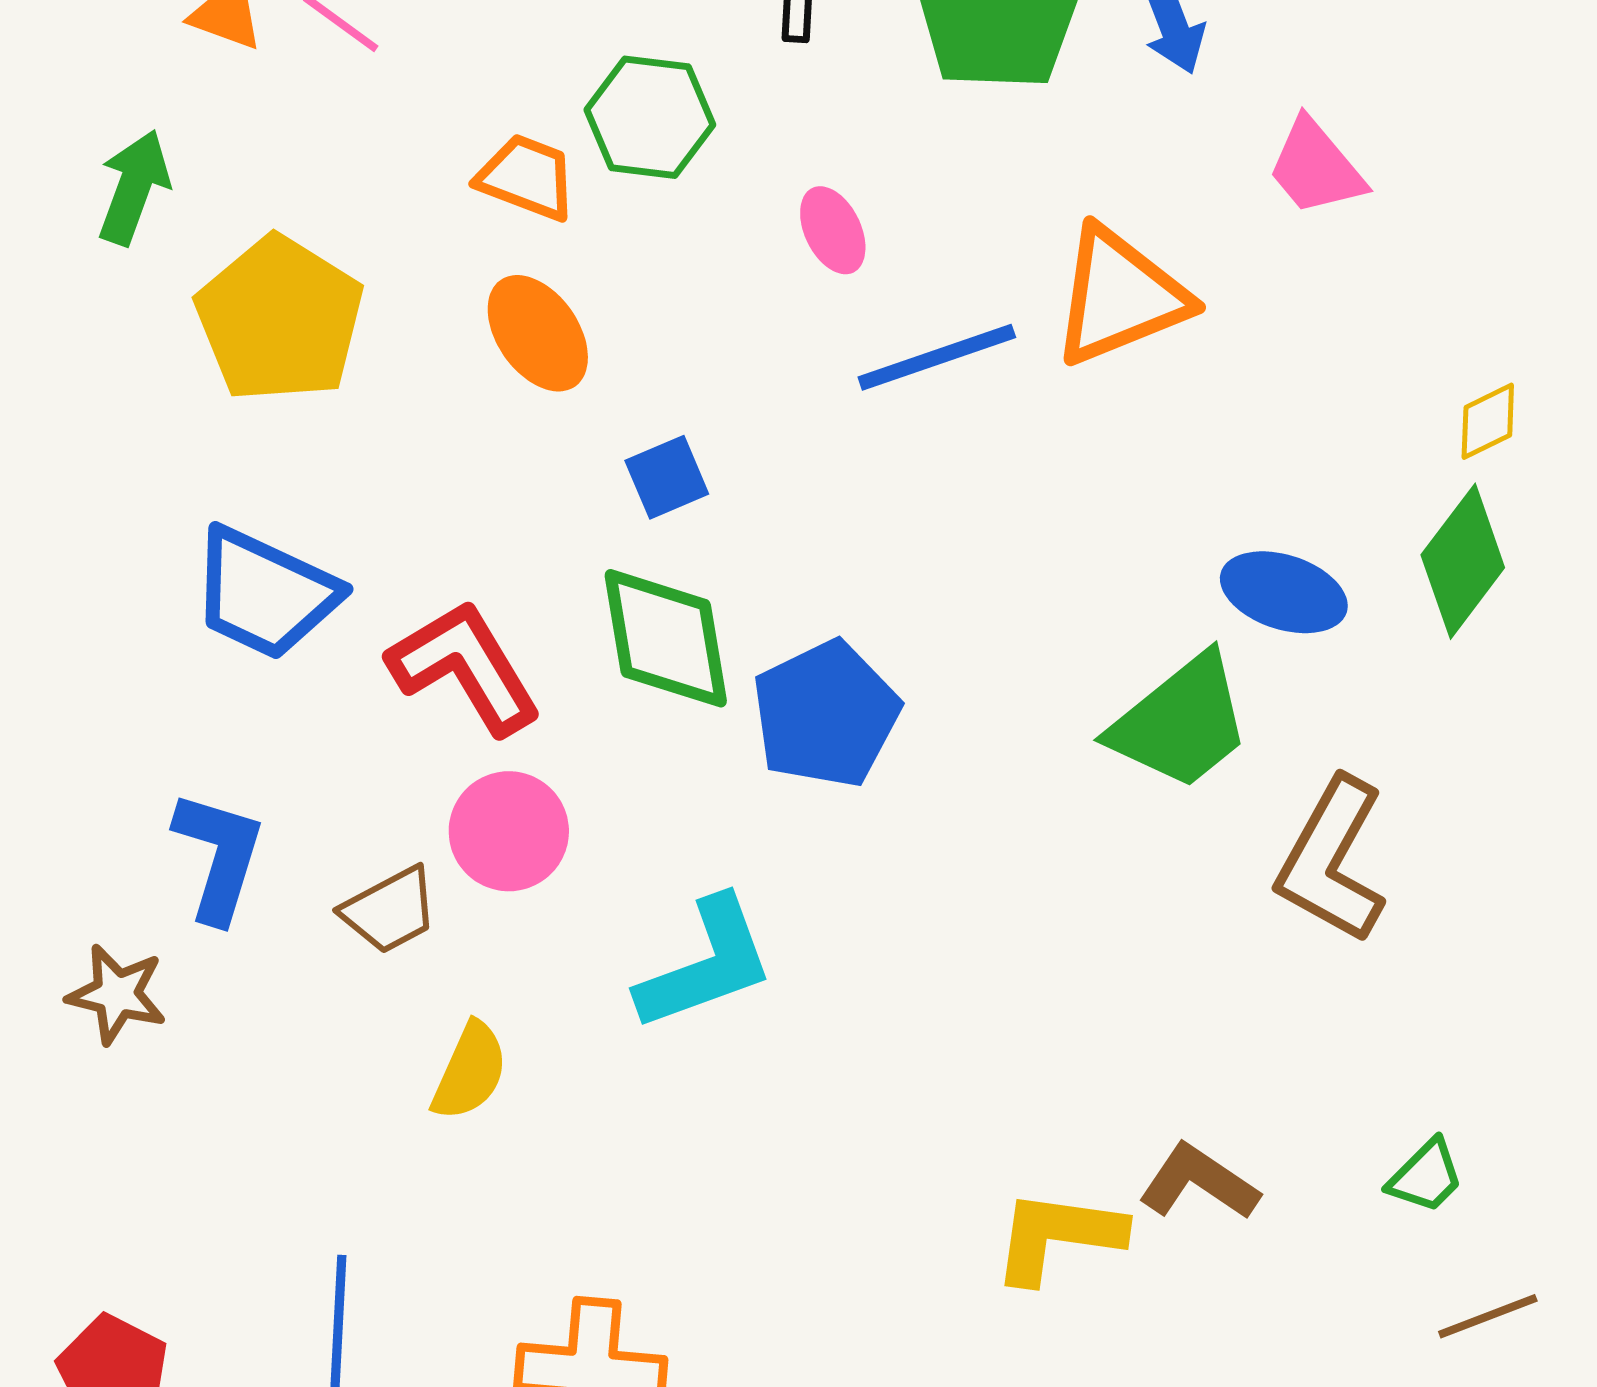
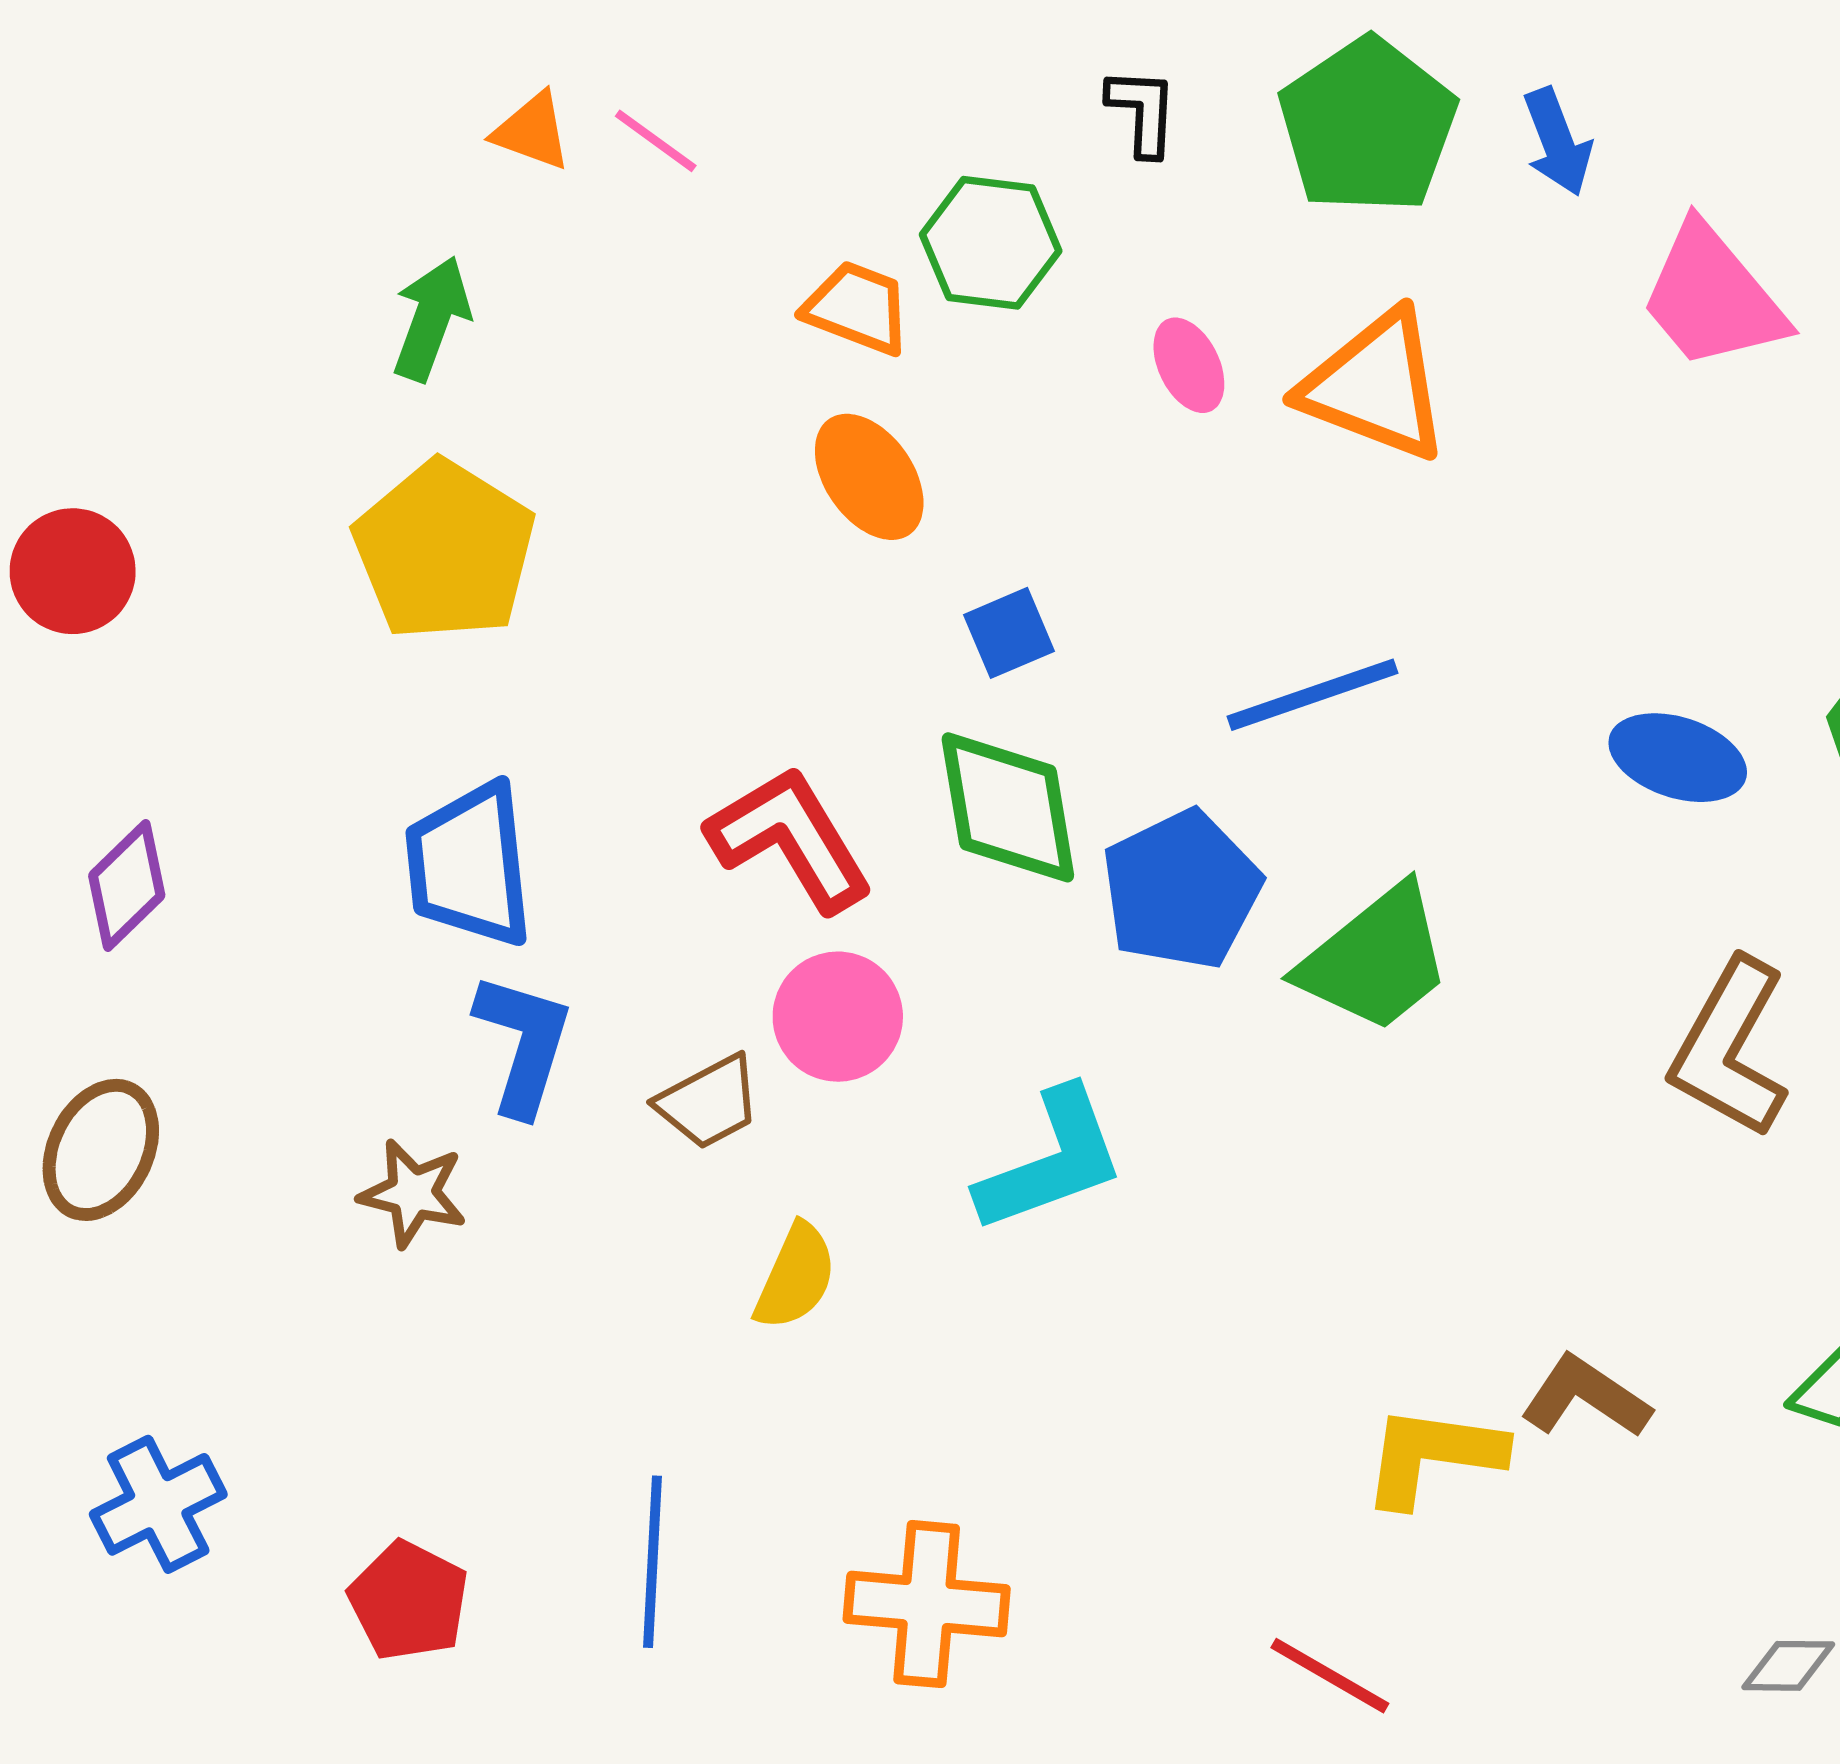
pink trapezoid: (1316, 167) -> (1712, 297), size x1.4
orange triangle: (1120, 296) -> (1375, 386), moved, turned 43
yellow pentagon: (280, 319) -> (444, 551), moved
blue line: (937, 357) -> (1312, 695), moved
blue trapezoid: (265, 593) -> (469, 865), moved, turned 59
green trapezoid: (1181, 722) -> (1375, 959), moved

